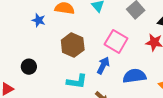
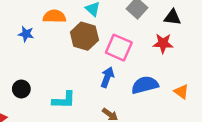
brown hexagon: (73, 45) -> (84, 36), moved
cyan L-shape: (77, 81) -> (64, 100), moved

